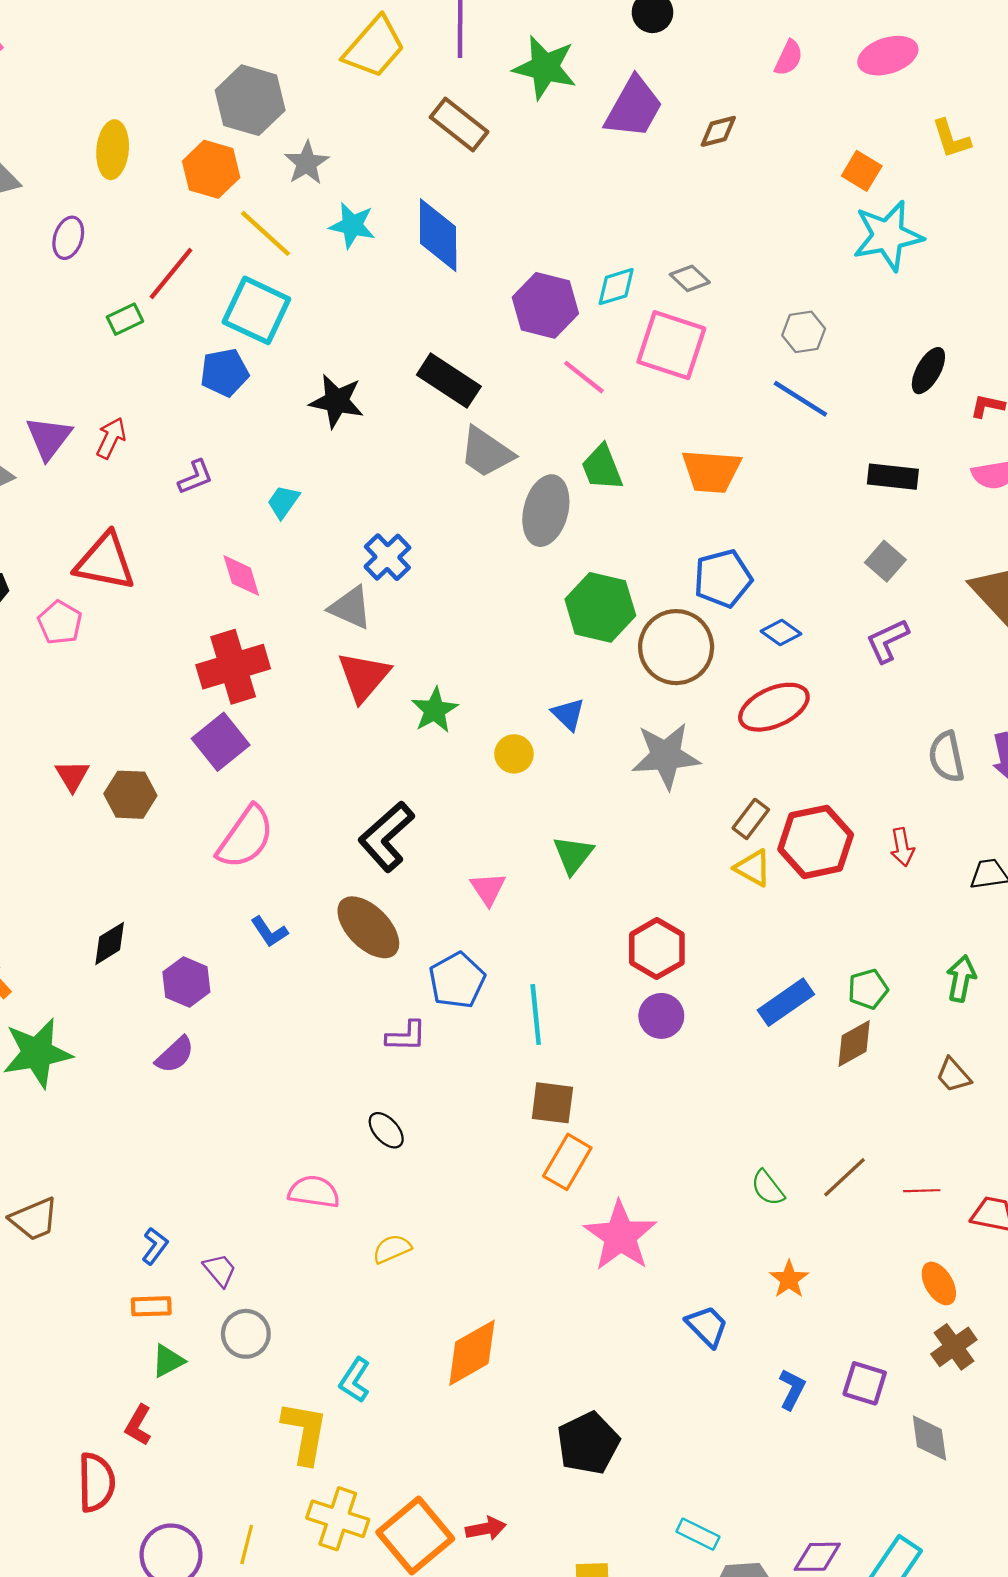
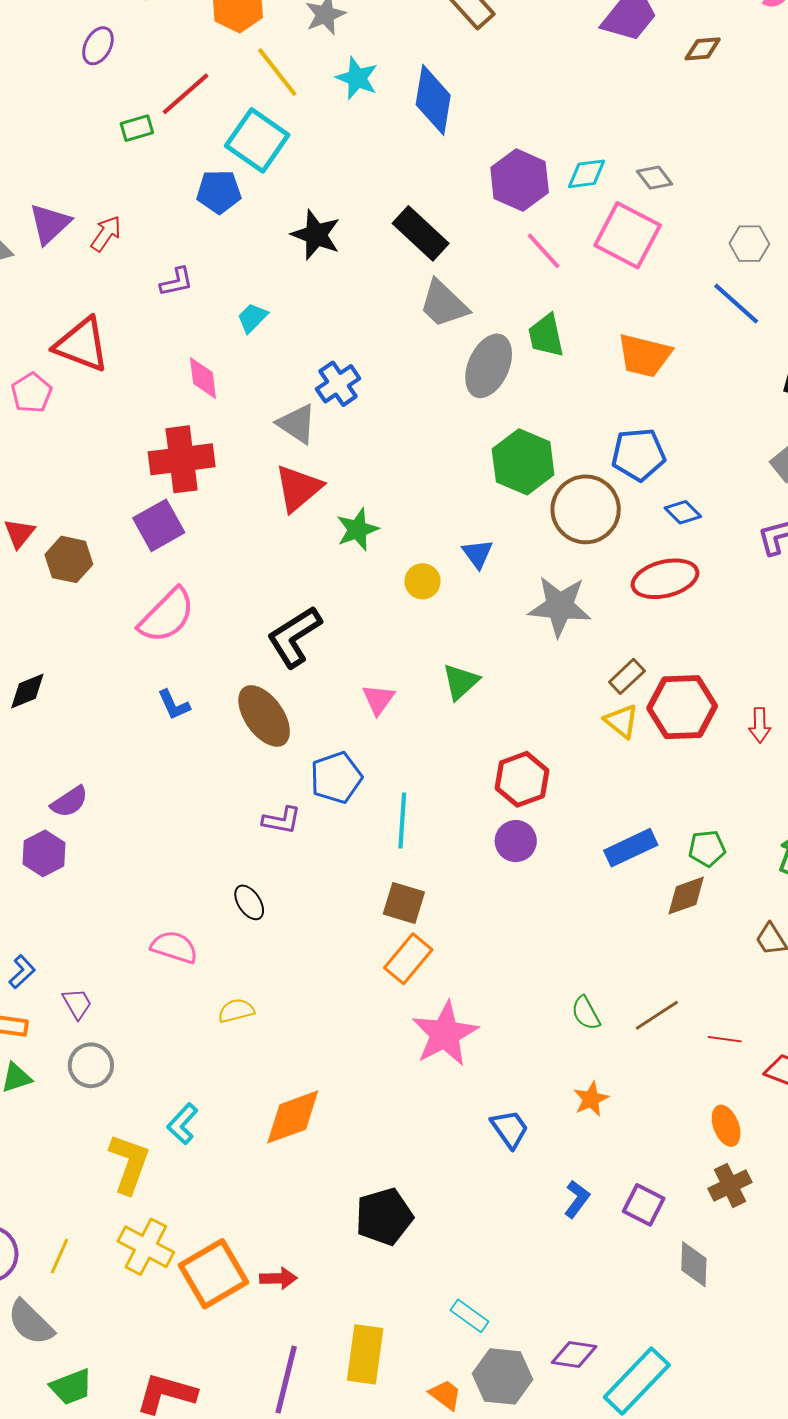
purple hexagon: (186, 982) -> (44, 853), moved

